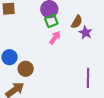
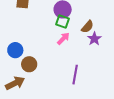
green square: (51, 21) -> (62, 21), turned 32
purple line: (88, 78) -> (75, 75), moved

